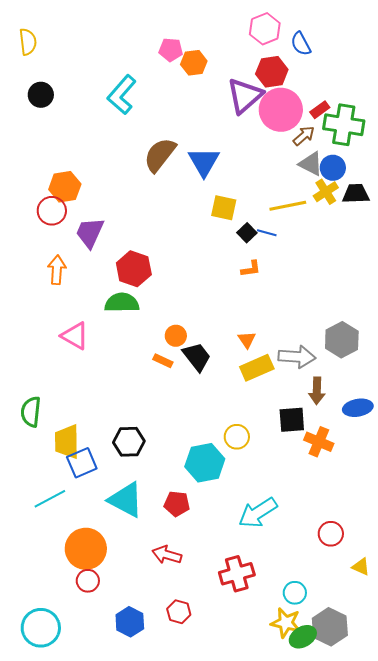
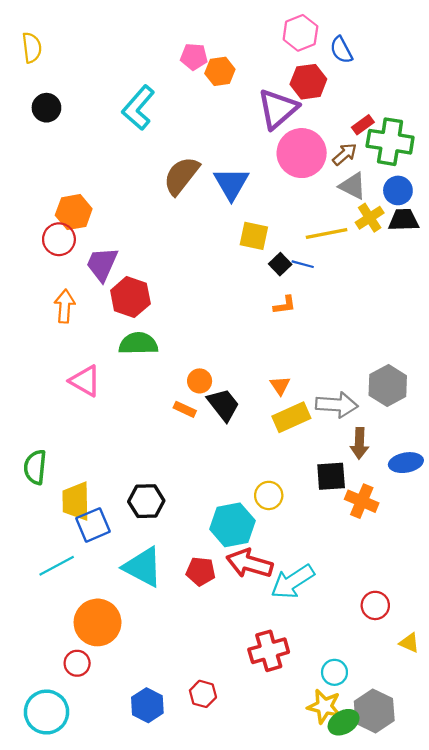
pink circle: (281, 110) -> (302, 153), moved
blue circle: (333, 168) -> (398, 190), moved
red hexagon: (134, 269) -> (130, 297), moved
red arrow: (167, 555) -> (249, 563), moved, size x1.4
red circle: (88, 581) -> (77, 663), moved

